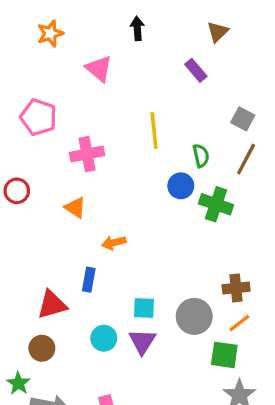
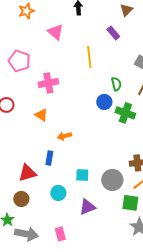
yellow line: (154, 131) -> (89, 57), moved
purple triangle: (142, 342) -> (87, 207), moved, turned 36

